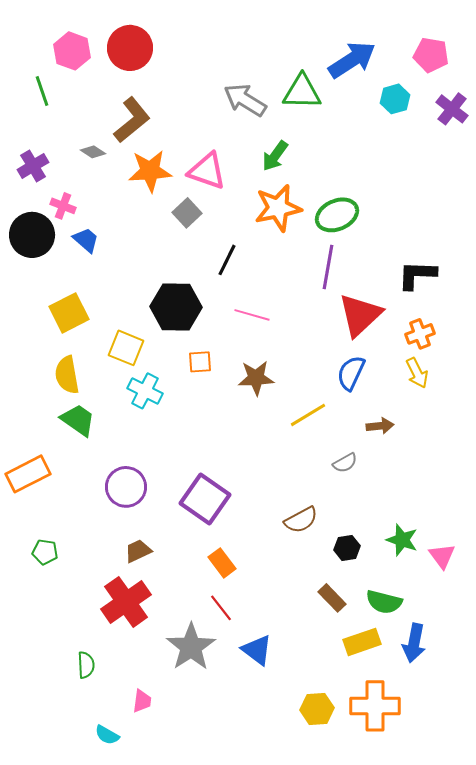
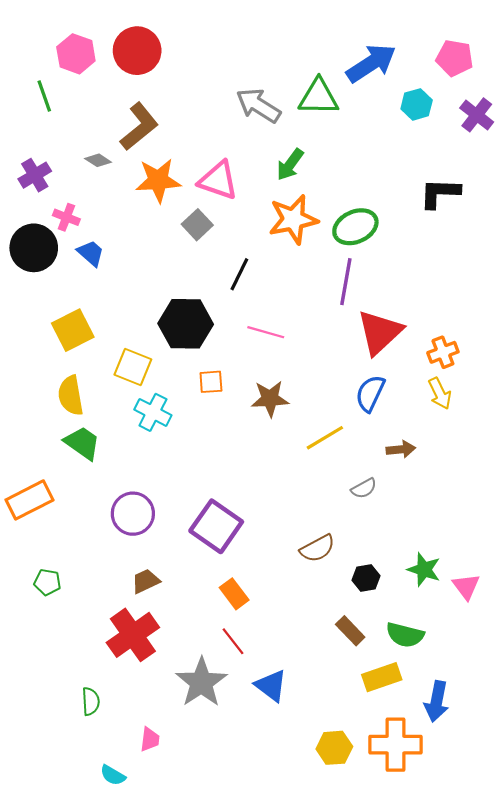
black L-shape: (417, 275) -> (440, 193), moved
blue arrow: (414, 643) -> (437, 701), moved

